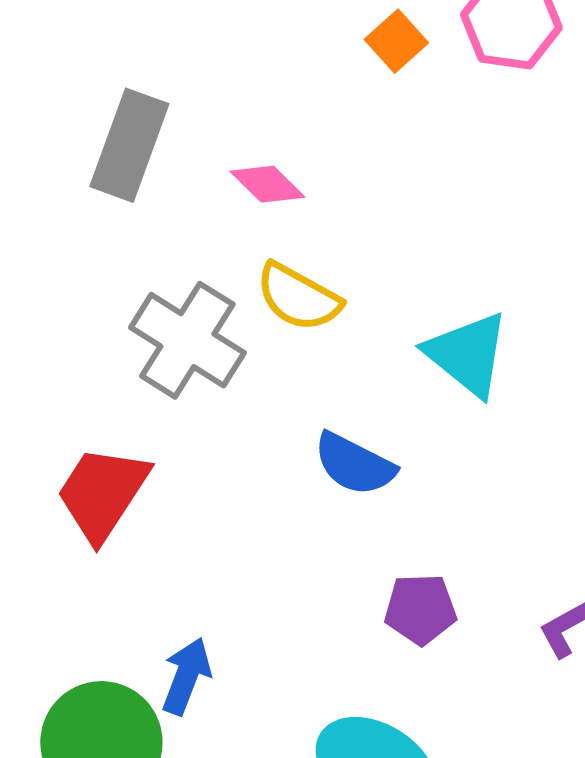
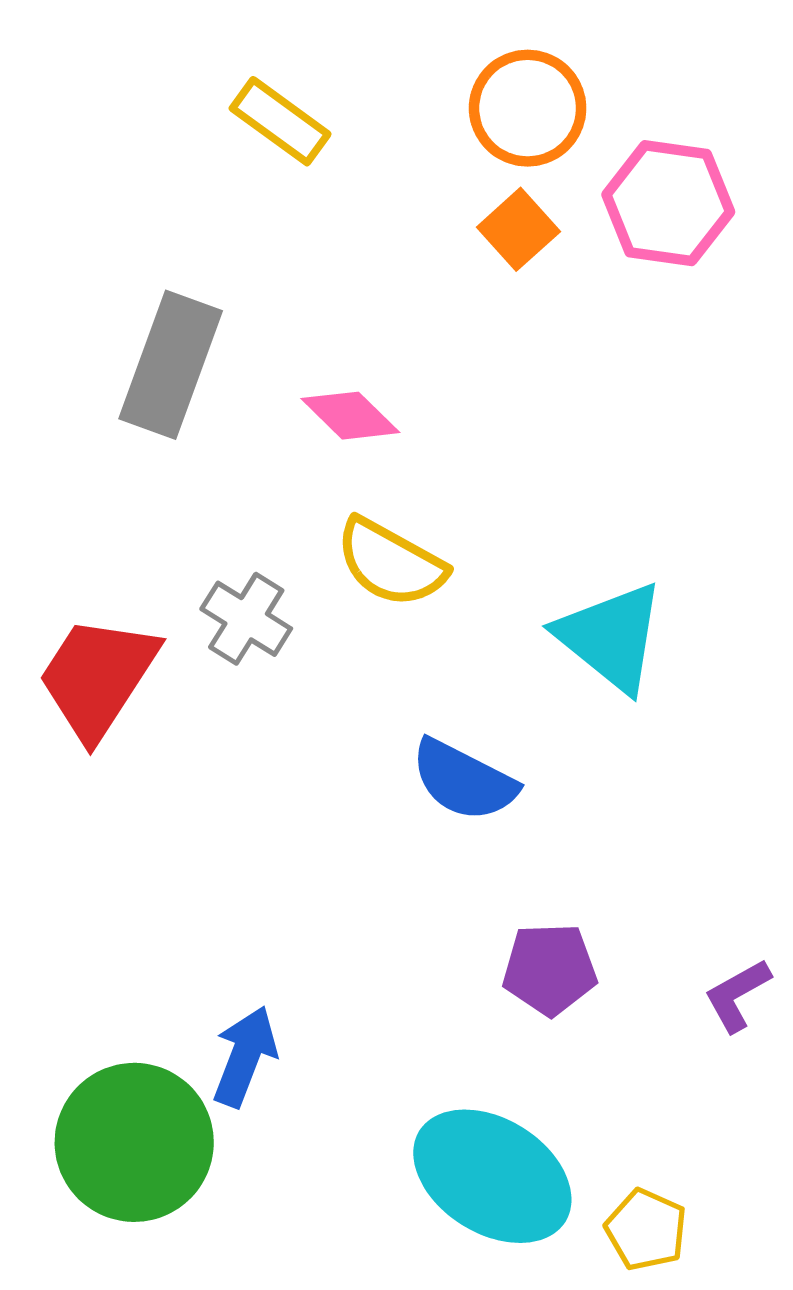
gray cross: (187, 340) -> (246, 619), size x0.6
red trapezoid: (102, 493) -> (98, 677), moved

